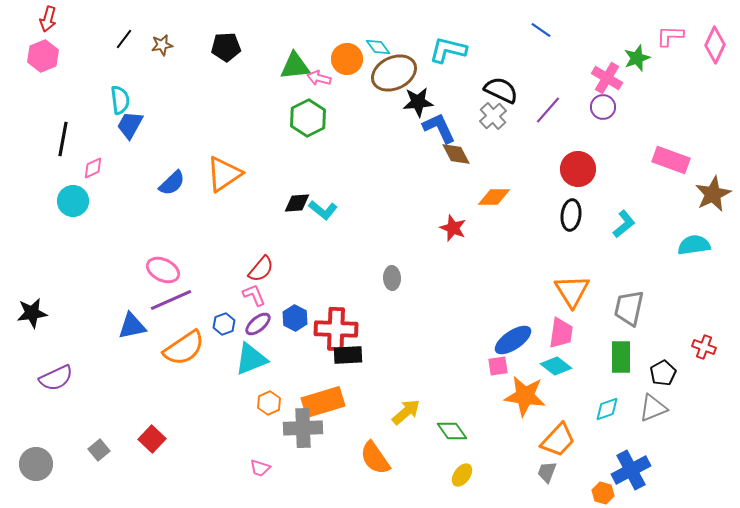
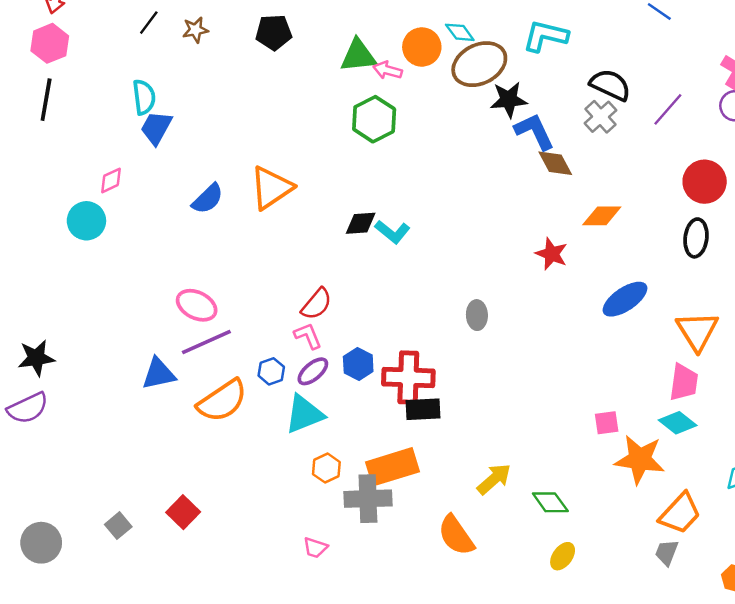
black line: (63, 139) -> (46, 100), moved
blue ellipse: (513, 340) -> (625, 299), moved
purple semicircle: (56, 378) -> (28, 408), moved

